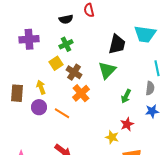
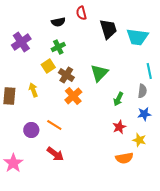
purple cross: (29, 39) -> (21, 42), turned -30
black trapezoid: (117, 44) -> (108, 29), moved, turned -30
purple circle: (39, 107) -> (31, 130), moved
orange line: (62, 113) -> (54, 125), moved
yellow star: (112, 137) -> (139, 140), moved

